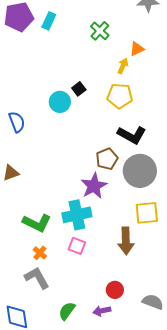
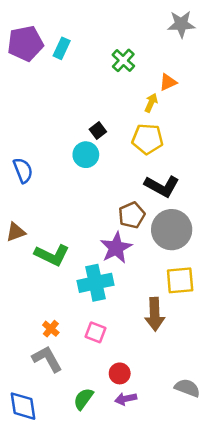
cyan circle: (60, 102) -> (86, 155), moved
green L-shape: (37, 223) -> (52, 255), moved
pink square: (77, 246) -> (95, 332), moved
red circle: (115, 290) -> (120, 373), moved

